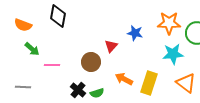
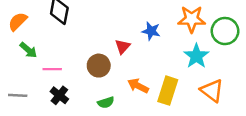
orange semicircle: (23, 25) -> (18, 21), turned 114
cyan star: (173, 54) -> (196, 56), turned -30
black cross: (78, 90) -> (59, 95), moved

